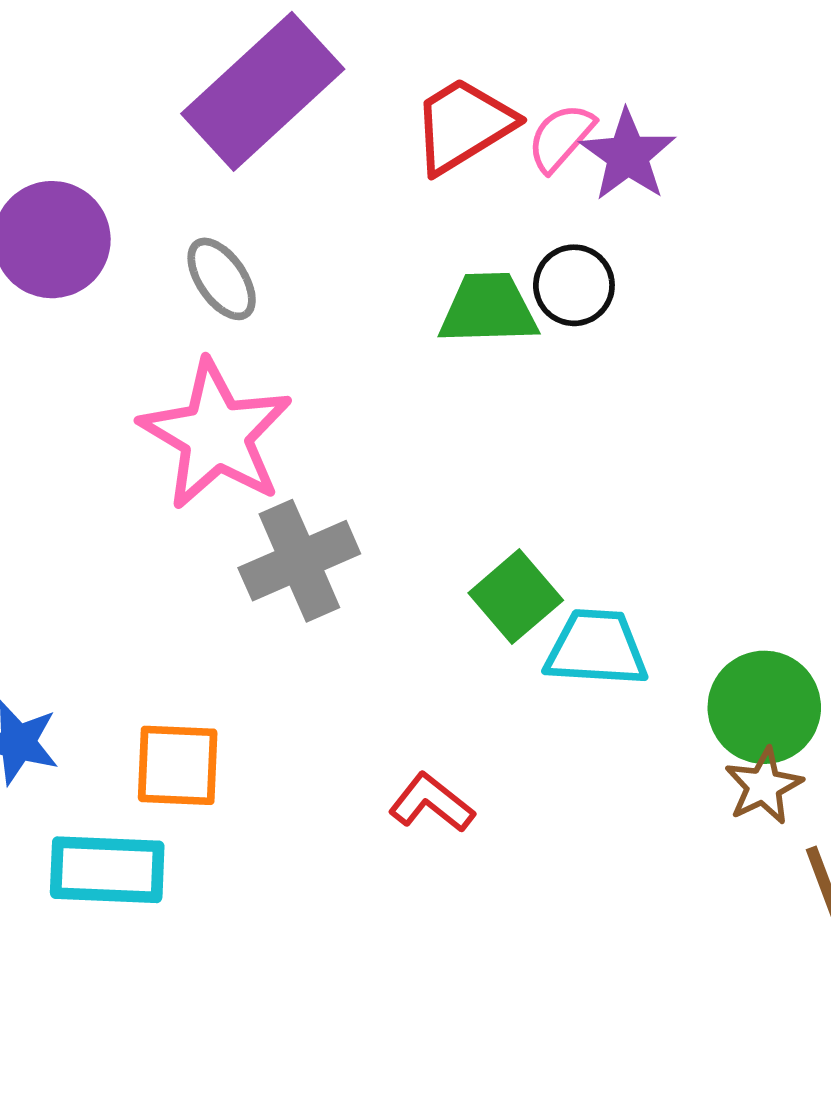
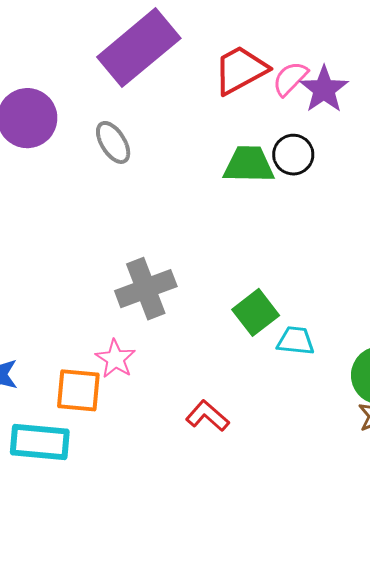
pink star: (216, 435) -> (115, 359), moved, size x0.5
cyan trapezoid: (596, 648) -> (296, 341), size x0.7

